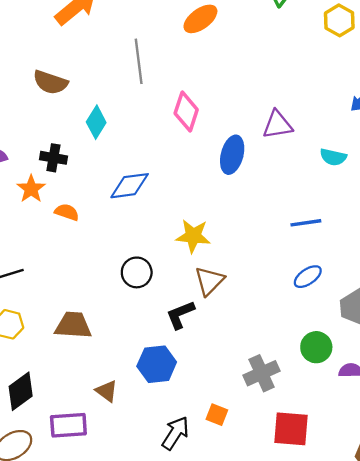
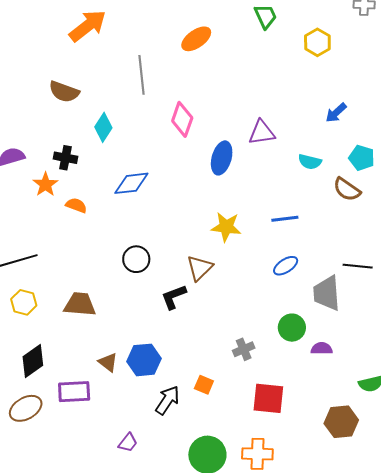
yellow star: (193, 236) -> (226, 227), moved
blue hexagon: (157, 364) -> (144, 360), moved
gray cross: (262, 373) -> (244, 349), size x0.7

